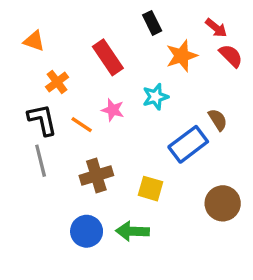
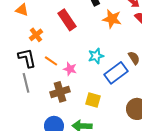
orange star: (182, 56) -> (112, 19), turned 30
cyan star: (155, 97) -> (96, 56), moved
pink star: (113, 110) -> (70, 69), moved

